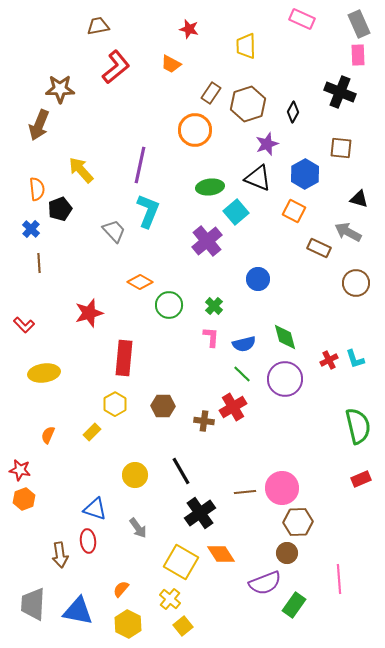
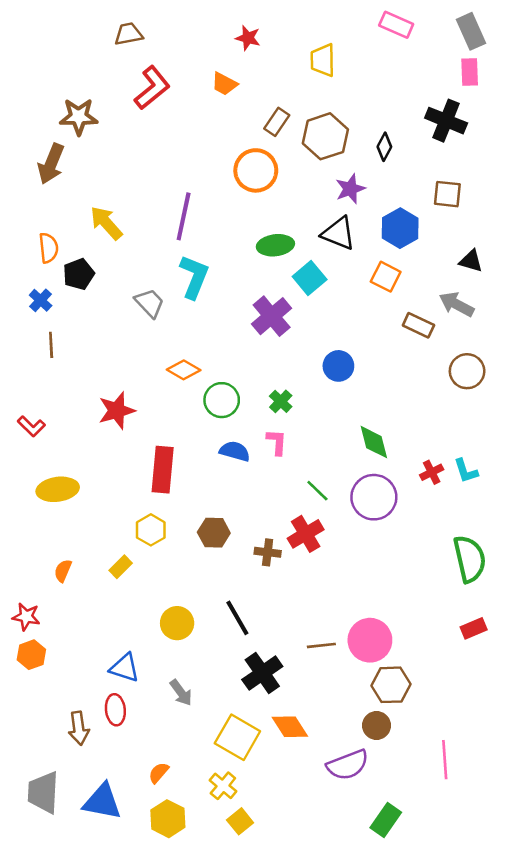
blue semicircle: (244, 344) -> (235, 451), moved, turned -150
green rectangle: (294, 605) -> (386, 820), moved

